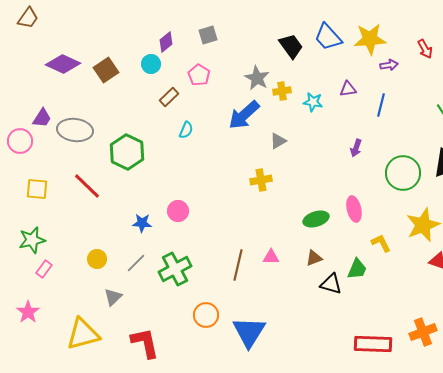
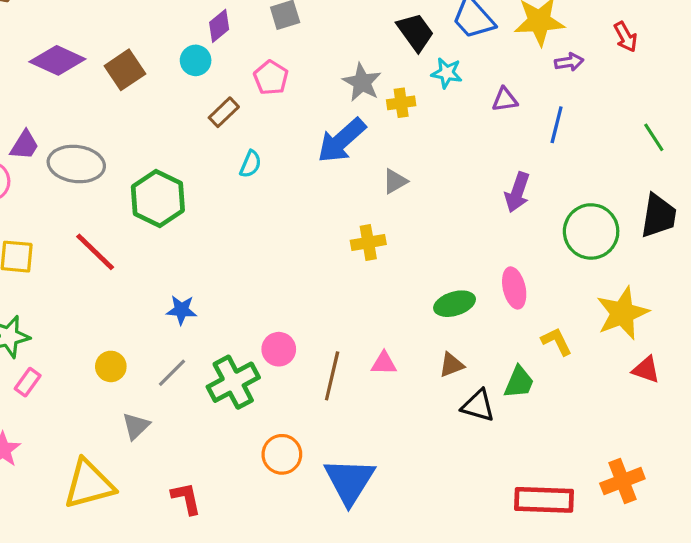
cyan star: (313, 102) -> (447, 73), moved
purple arrow: (356, 148) -> (517, 192), size x1.4
pink circle: (178, 211) -> (279, 349), moved
red L-shape: (145, 343) -> (186, 498), size x0.7

